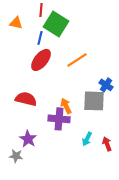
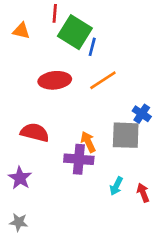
blue line: (40, 38) -> (92, 47), moved
red ellipse: (41, 60) -> (55, 80), turned 45
purple star: (28, 139) -> (20, 178), moved
gray star: (16, 156) -> (19, 222), moved

